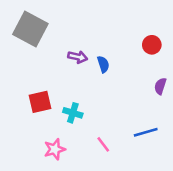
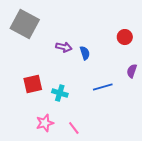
blue line: (146, 132) -> (103, 87), moved
pink line: (103, 144) -> (74, 128), moved

